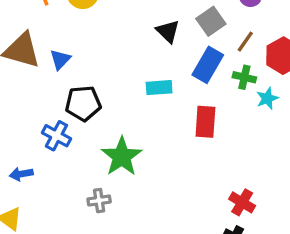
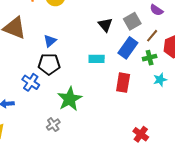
blue triangle: (60, 60) -> (50, 41), moved
green cross: (244, 77) -> (150, 58), turned -32
cyan star: (267, 98) -> (160, 80), moved
gray cross: (99, 201) -> (53, 125), turned -32

